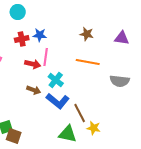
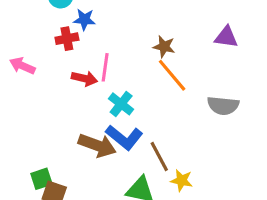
brown star: (87, 34) -> (164, 47), moved
blue star: (40, 35) -> (84, 20), moved
orange line: (88, 62) -> (172, 75), turned 40
brown arrow: (34, 90) -> (97, 145), moved, size x1.6

